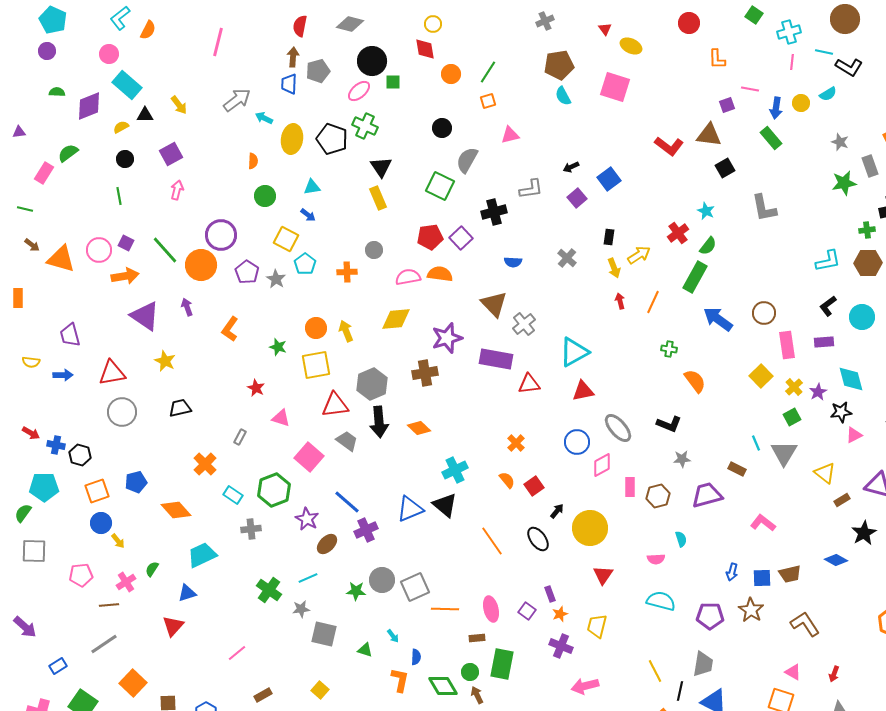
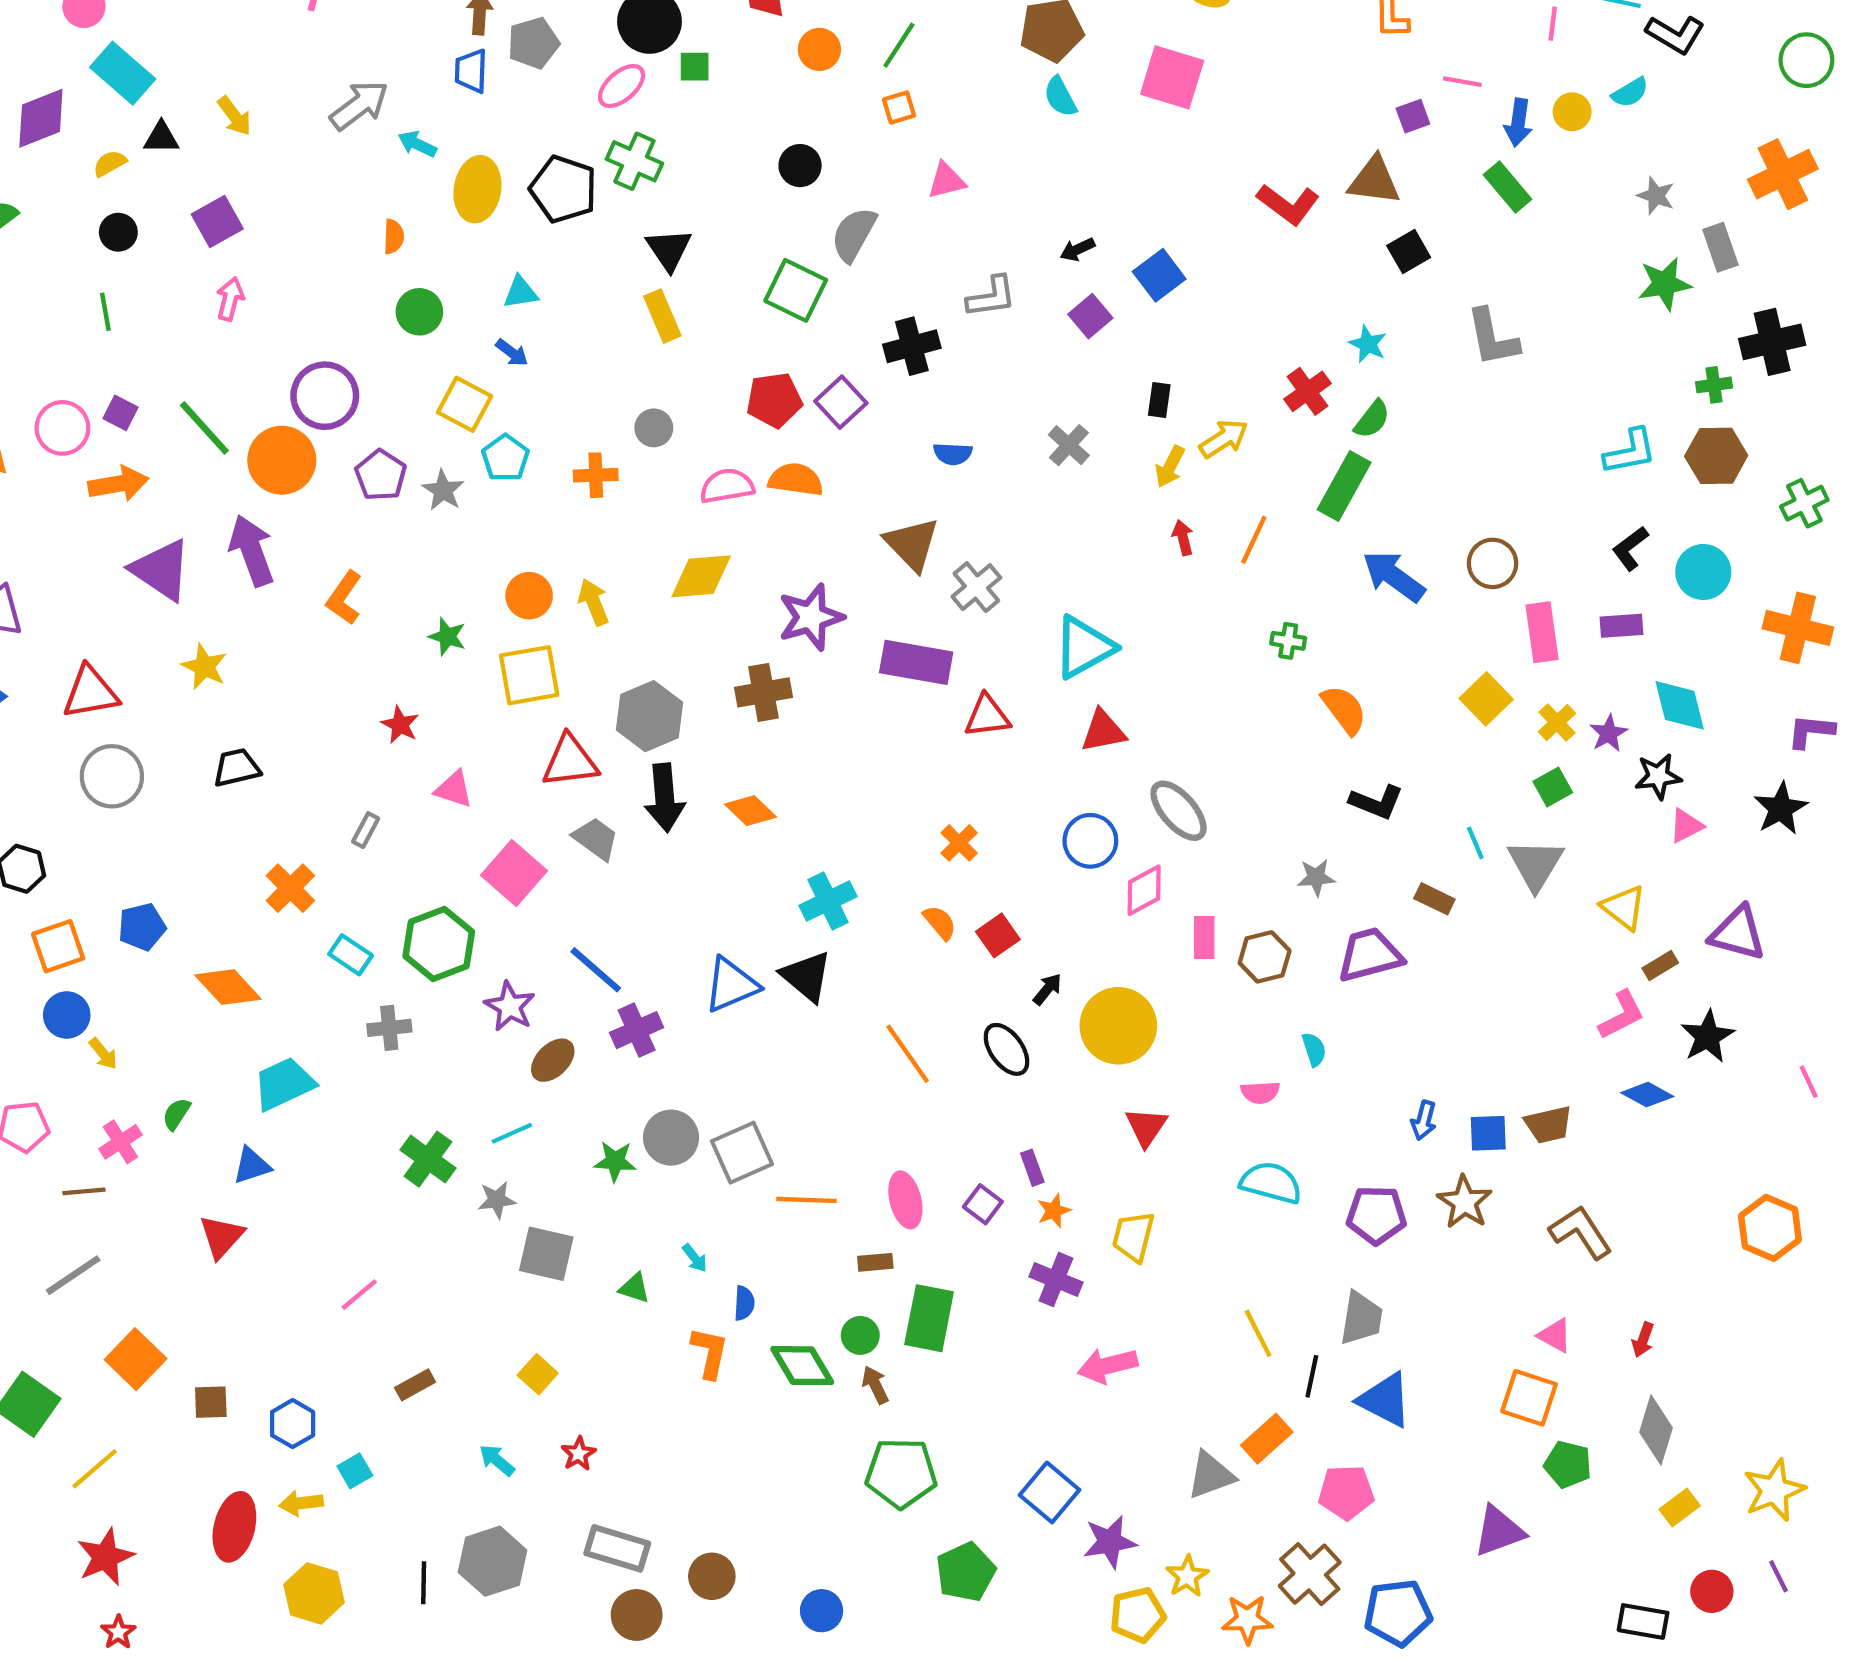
yellow arrow: (614, 268) -> (1170, 467), turned 48
purple arrow: (187, 307) -> (252, 550), size x1.8
black L-shape: (669, 424) -> (1376, 802), moved
pink L-shape: (763, 523) -> (1622, 1015), moved, turned 115

